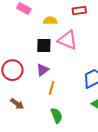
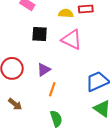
yellow semicircle: (50, 21) -> (66, 13), moved
black square: (44, 46) -> (40, 34), moved

